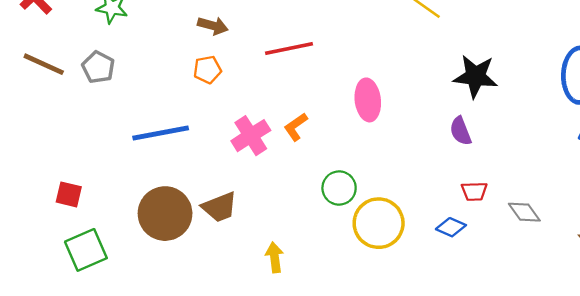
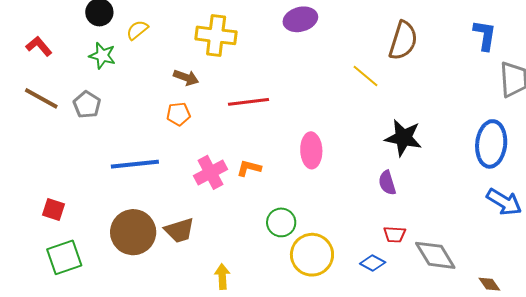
orange L-shape: (296, 127) -> (249, 168), turned 45
gray diamond: (524, 212) -> (435, 255), size x1.5

